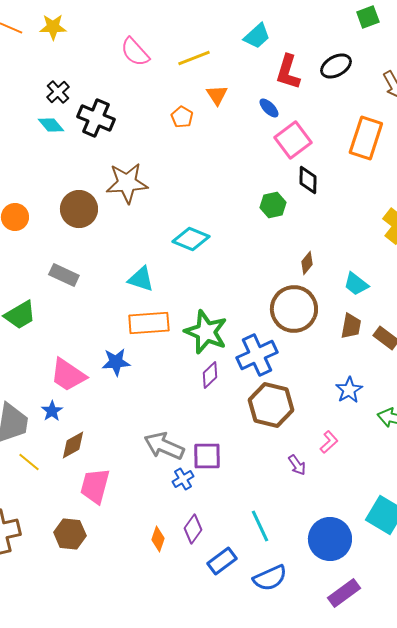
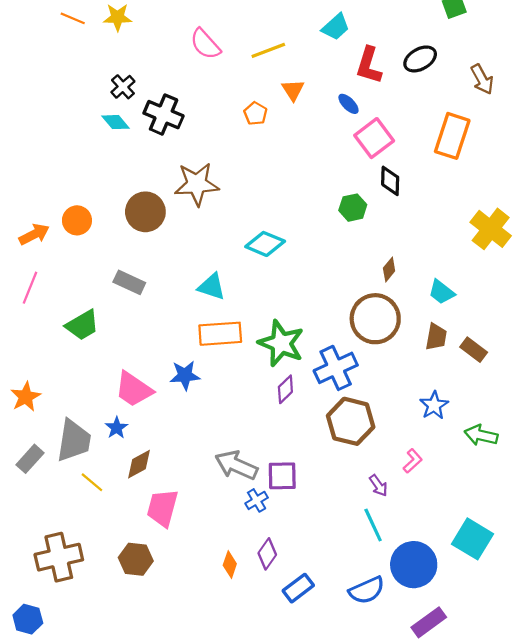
cyan line: (260, 526) -> (373, 525), moved
blue semicircle: (270, 578) -> (367, 590), moved

